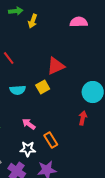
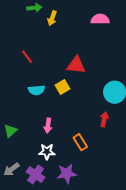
red triangle: (56, 66) -> (76, 65), turned 30
pink arrow: (29, 124) -> (48, 126), turned -120
orange rectangle: (51, 140) -> (80, 142), moved

